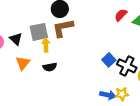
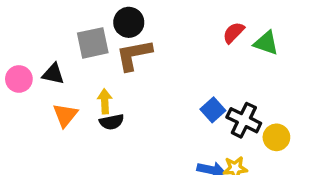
gray square: (39, 32) -> (93, 43), moved
black triangle: (16, 39) -> (53, 74), turned -32
yellow arrow: (46, 45) -> (105, 101), moved

